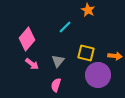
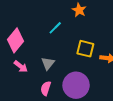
yellow square: (86, 53) -> (85, 49), moved
purple circle: (98, 75) -> (76, 85), moved

